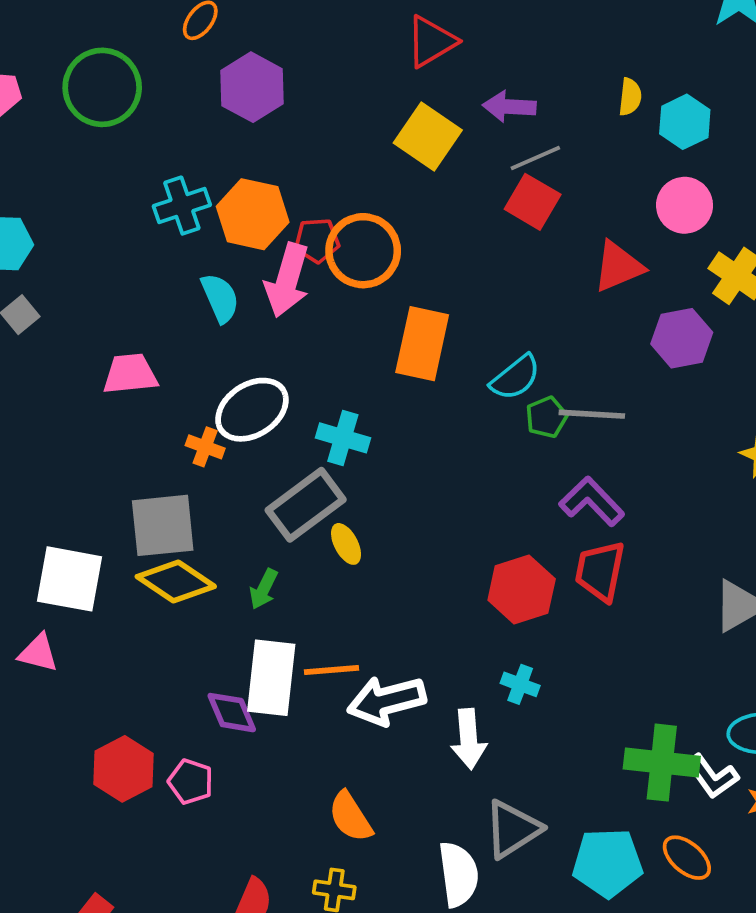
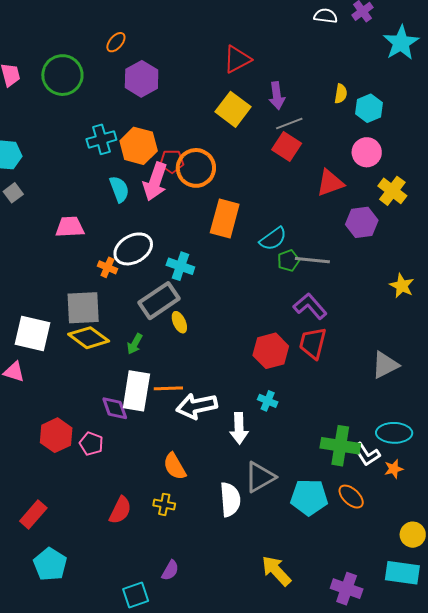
purple arrow: (509, 107) -> (277, 96), turned -104

